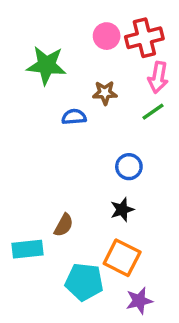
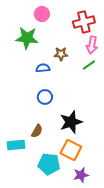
pink circle: (107, 36) -> (42, 14), moved
blue circle: (129, 167) -> (45, 97), moved
black star: (122, 210) -> (71, 122), size x1.6

